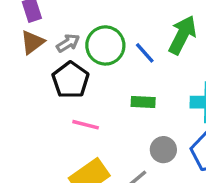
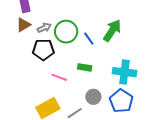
black pentagon: (71, 80) -> (43, 50), turned 30
pink line: (86, 125) -> (59, 77), moved

